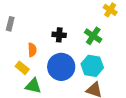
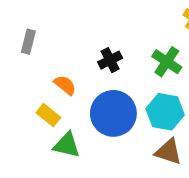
black cross: (59, 35) -> (110, 60), turned -32
orange semicircle: (32, 50) -> (65, 85), turned -48

